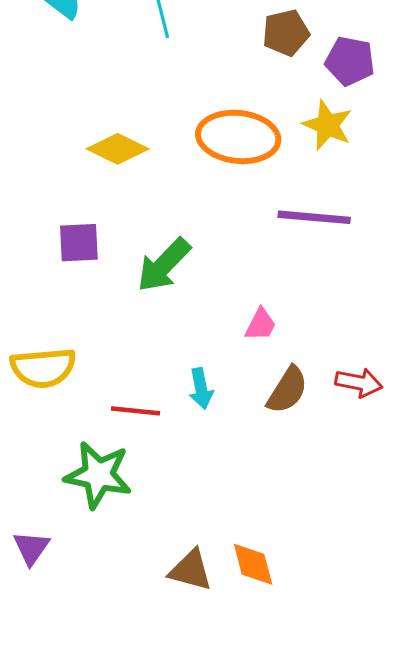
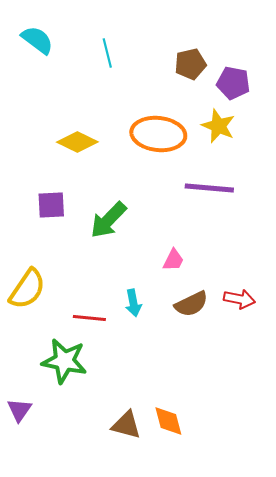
yellow semicircle: (43, 368) -> (27, 289), turned -51
brown semicircle: (287, 390) -> (191, 304), turned 32

